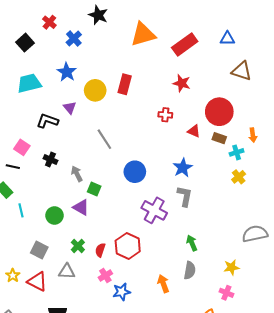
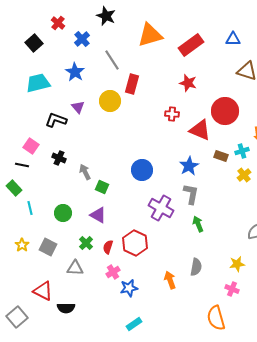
yellow circle: (95, 90) -> (110, 101), moved
red triangle: (194, 131) -> (200, 130), size x1.6
brown rectangle: (219, 138) -> (221, 156), moved
gray line: (104, 139) -> (112, 60), moved
purple triangle: (81, 207) -> (98, 215), moved
green arrow: (192, 243) -> (198, 224), moved
yellow star: (13, 275) -> (22, 245), moved
red triangle: (37, 282) -> (43, 291), moved

